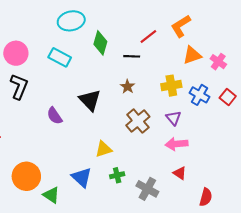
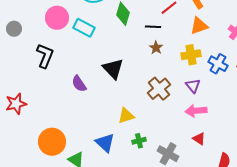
pink circle: (16, 53) -> (57, 18), moved
orange triangle: (192, 55) -> (199, 26), moved
brown star: (128, 87) -> (156, 48), moved

